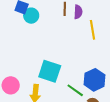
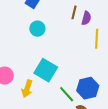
cyan circle: (31, 16) -> (37, 29), moved

